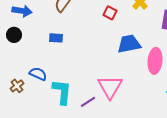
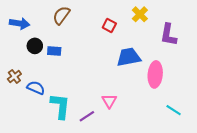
black circle: (14, 35) -> (35, 46), moved
brown cross: (17, 86) -> (14, 76), moved
pink triangle: (110, 87) -> (109, 101), size x0.6

